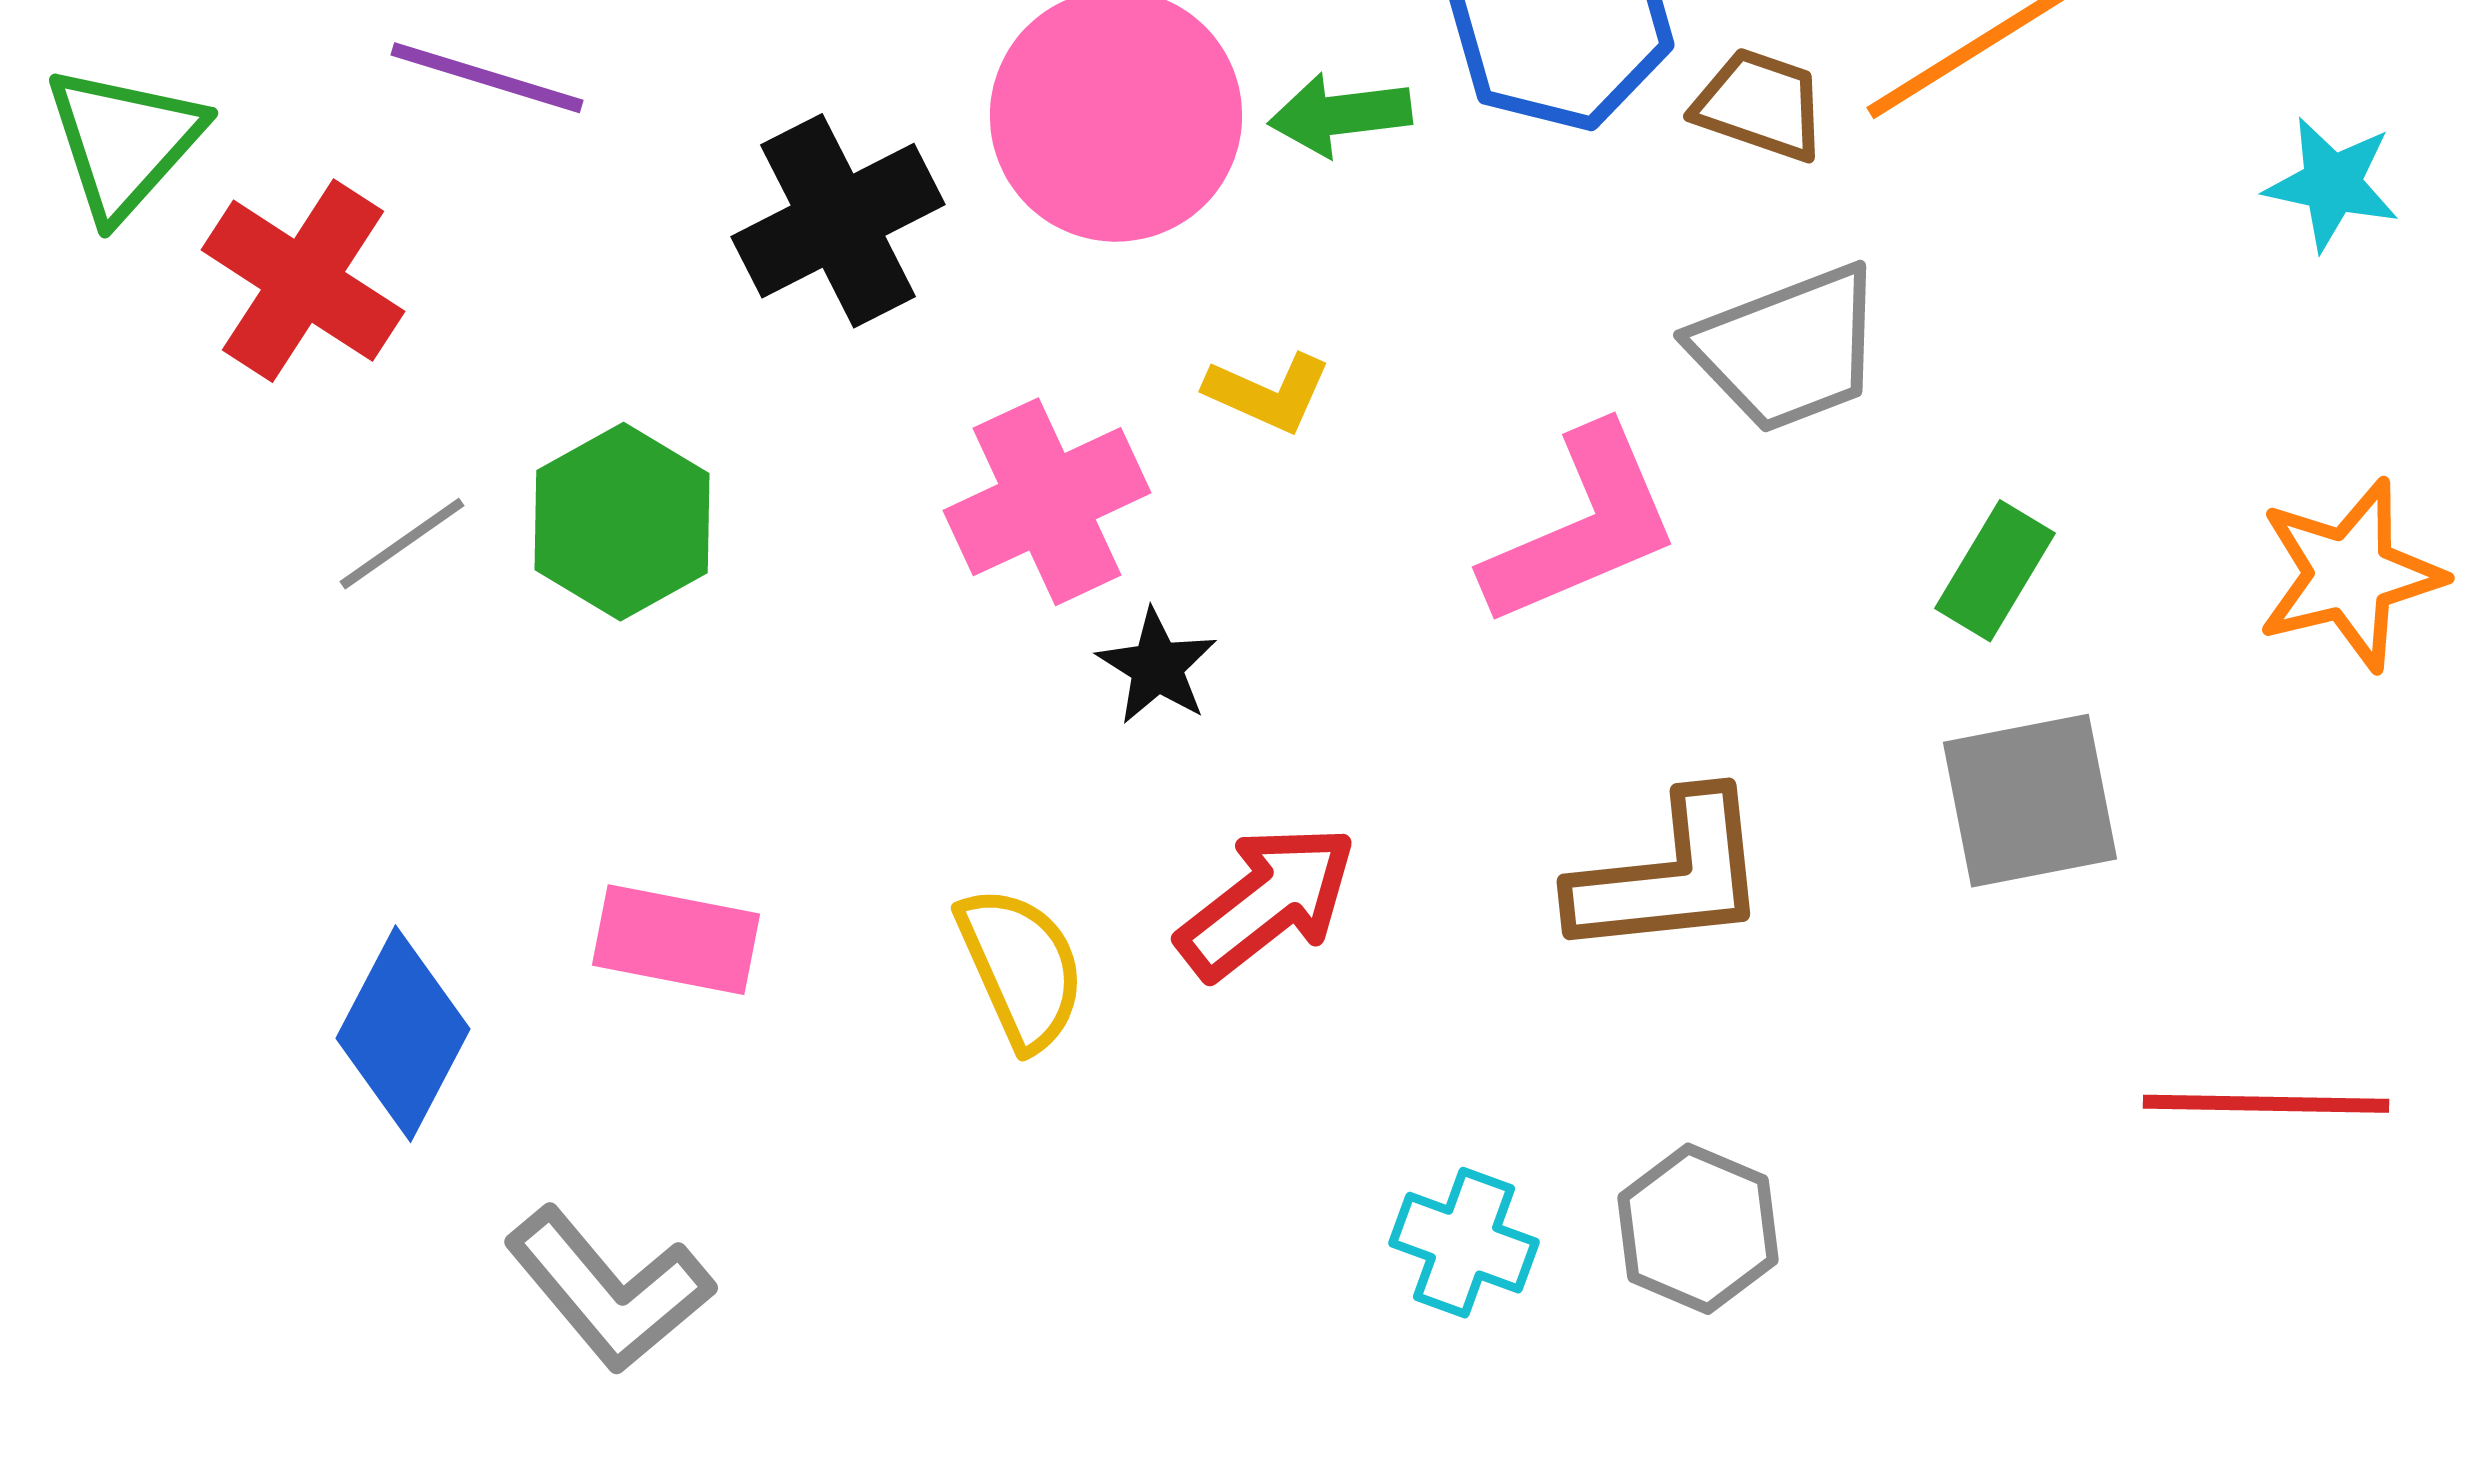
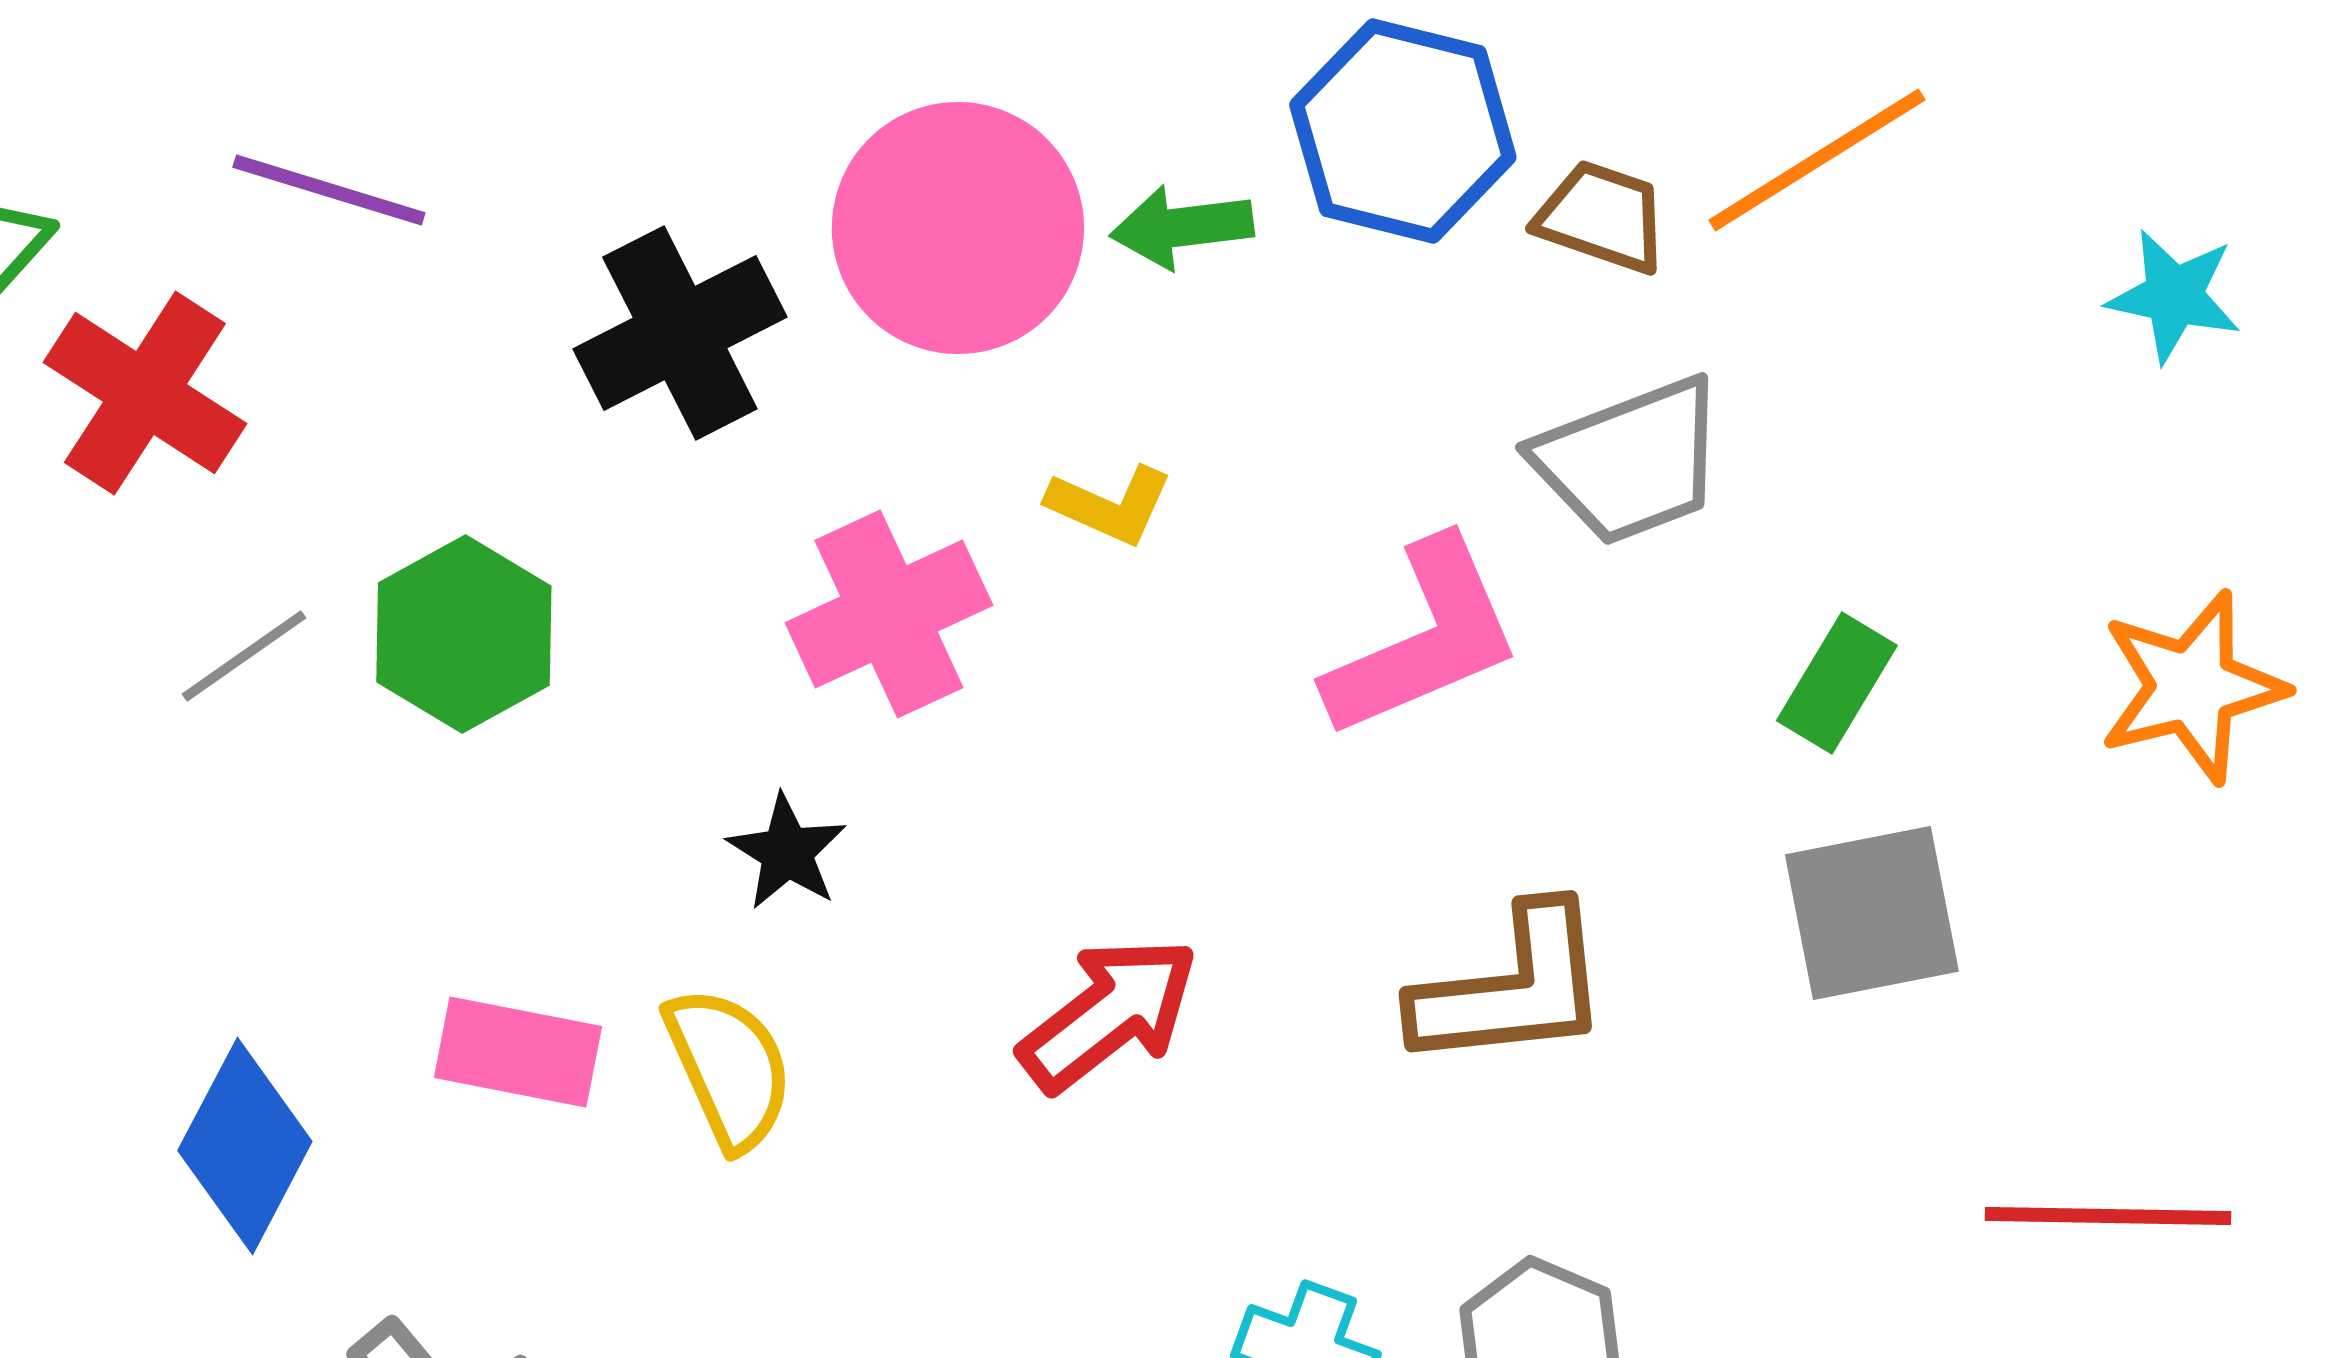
black star: (1157, 667) -> (787, 852), moved
yellow semicircle: (1021, 968) -> (729, 1068), moved

